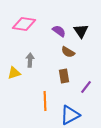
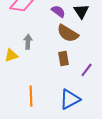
brown semicircle: (68, 52) -> (68, 33), size x1.5
orange line: (45, 101) -> (31, 96), moved

